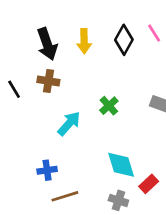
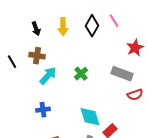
black arrow: (47, 44) -> (36, 29), size x0.6
cyan arrow: (69, 124) -> (48, 76), moved
blue cross: (47, 170) -> (43, 110), moved

